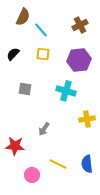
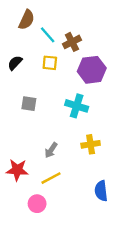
brown cross: (80, 25) -> (72, 42), moved
yellow cross: (87, 119) -> (91, 144), moved
yellow line: (58, 164) -> (51, 178), moved, turned -54

